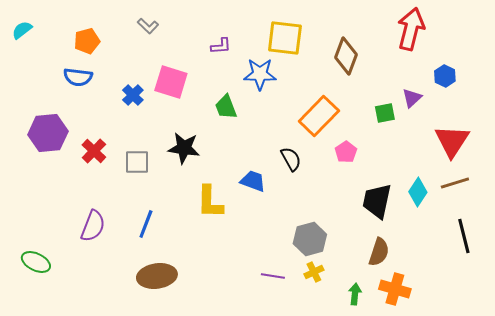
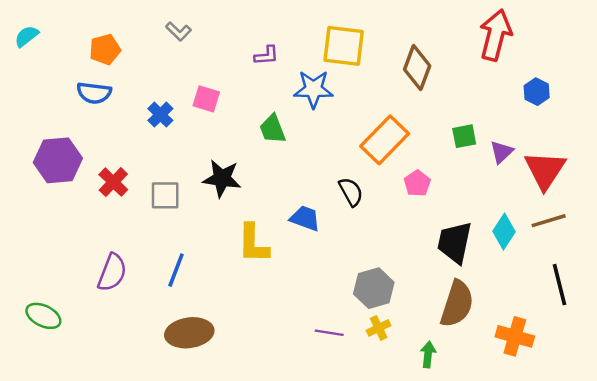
pink square: (171, 82) -> (206, 99), size x0.7
purple triangle: (412, 98) -> (502, 152), moved
brown semicircle: (379, 252) -> (457, 304), size x1.4
orange cross: (395, 289) -> (515, 336), moved

